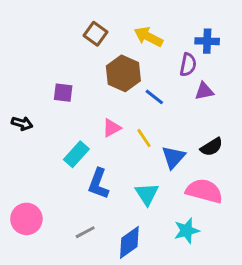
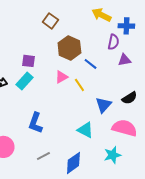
yellow arrow: (148, 37) -> (101, 15), moved
pink triangle: (112, 128) -> (61, 77), moved
yellow line: (144, 138) -> (79, 85), moved
cyan rectangle: (76, 154) -> (24, 81), moved
blue L-shape: (98, 184) -> (35, 123), moved
cyan triangle: (147, 194) -> (85, 130), turned -30

